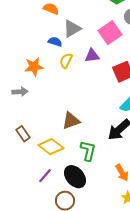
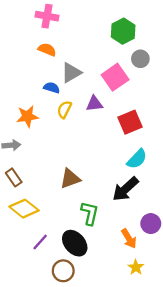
brown rectangle: (23, 134) -> (14, 177), moved
yellow diamond: (51, 147) -> (24, 209), moved

